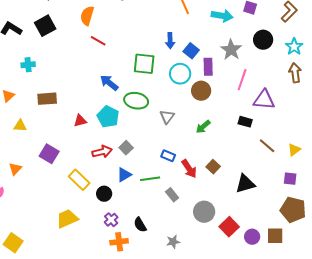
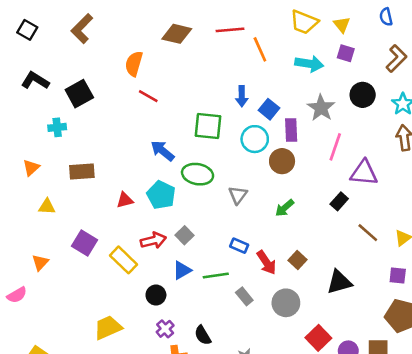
black square: (45, 26) -> (79, 94), moved
black rectangle: (245, 122) -> (339, 201), turned -64
yellow rectangle: (79, 180) -> (123, 260), moved
gray circle: (204, 212) -> (286, 303), moved

